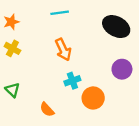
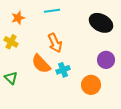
orange star: (11, 22) -> (18, 18), moved
orange circle: (93, 98) -> (91, 85), moved
orange semicircle: (47, 110) -> (41, 64), moved, size x1.5

